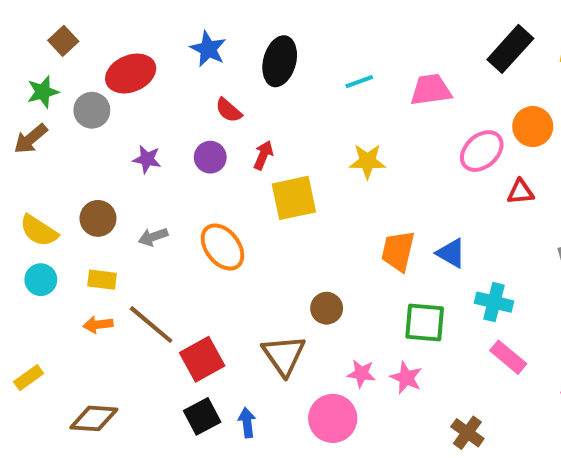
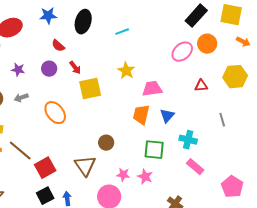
blue star: (208, 49) -> (48, 16), turned -30
pink trapezoid: (431, 90) -> (152, 89), moved
orange circle: (533, 127) -> (207, 44), moved
pink ellipse: (482, 151) -> (182, 52), moved
red arrow: (263, 155) -> (75, 68), turned 120
yellow star: (367, 161) -> (126, 71), turned 30
gray arrow: (153, 237) -> (21, 98), moved
blue triangle: (451, 253) -> (167, 116), turned 42

